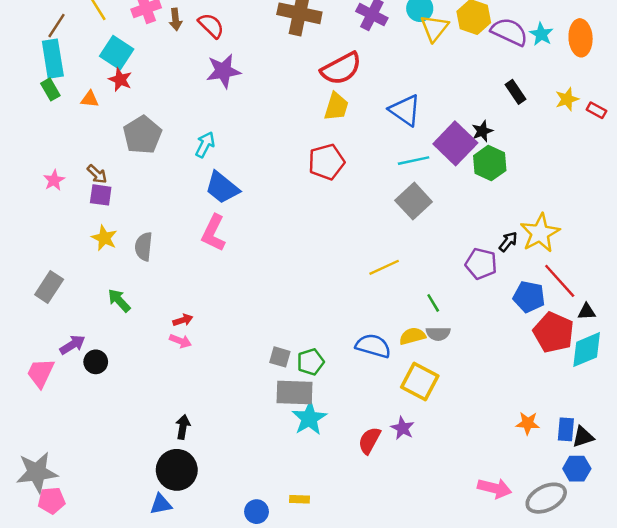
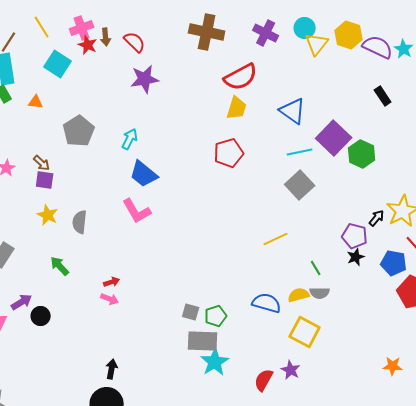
red star: (120, 80) -> (88, 45), moved
black star: (482, 131) -> (356, 257), moved
pink L-shape: (214, 233) -> (137, 211), turned -56

